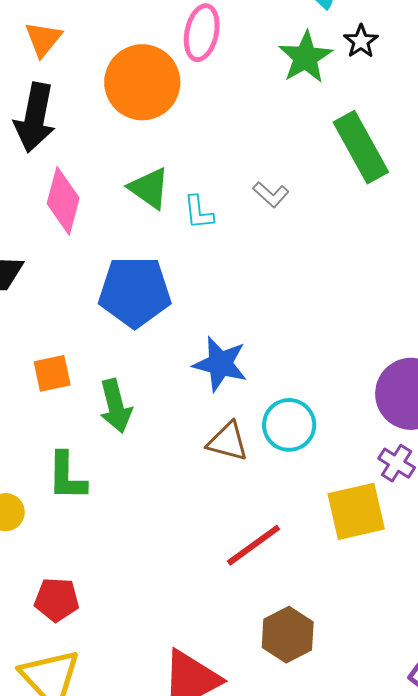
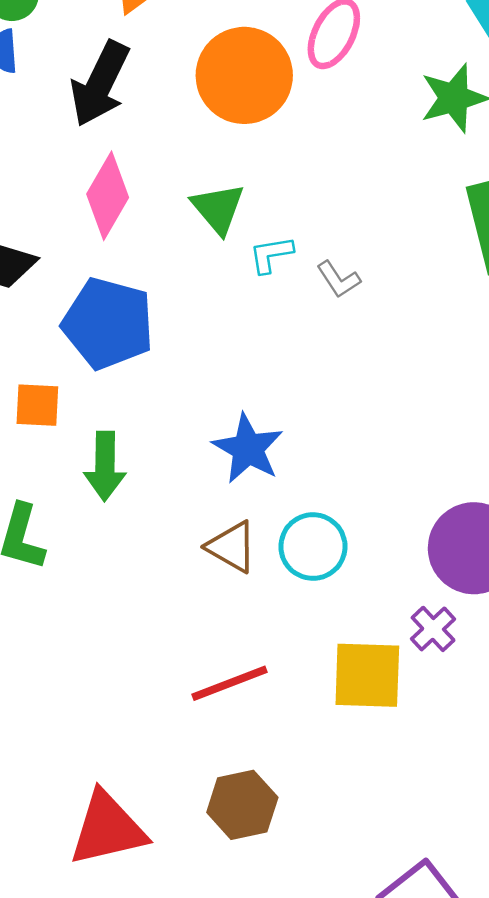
gray L-shape: (271, 194) -> (338, 279), moved
cyan L-shape: (199, 212) -> (271, 254), turned 72
blue pentagon: (135, 292) -> (108, 323), moved

